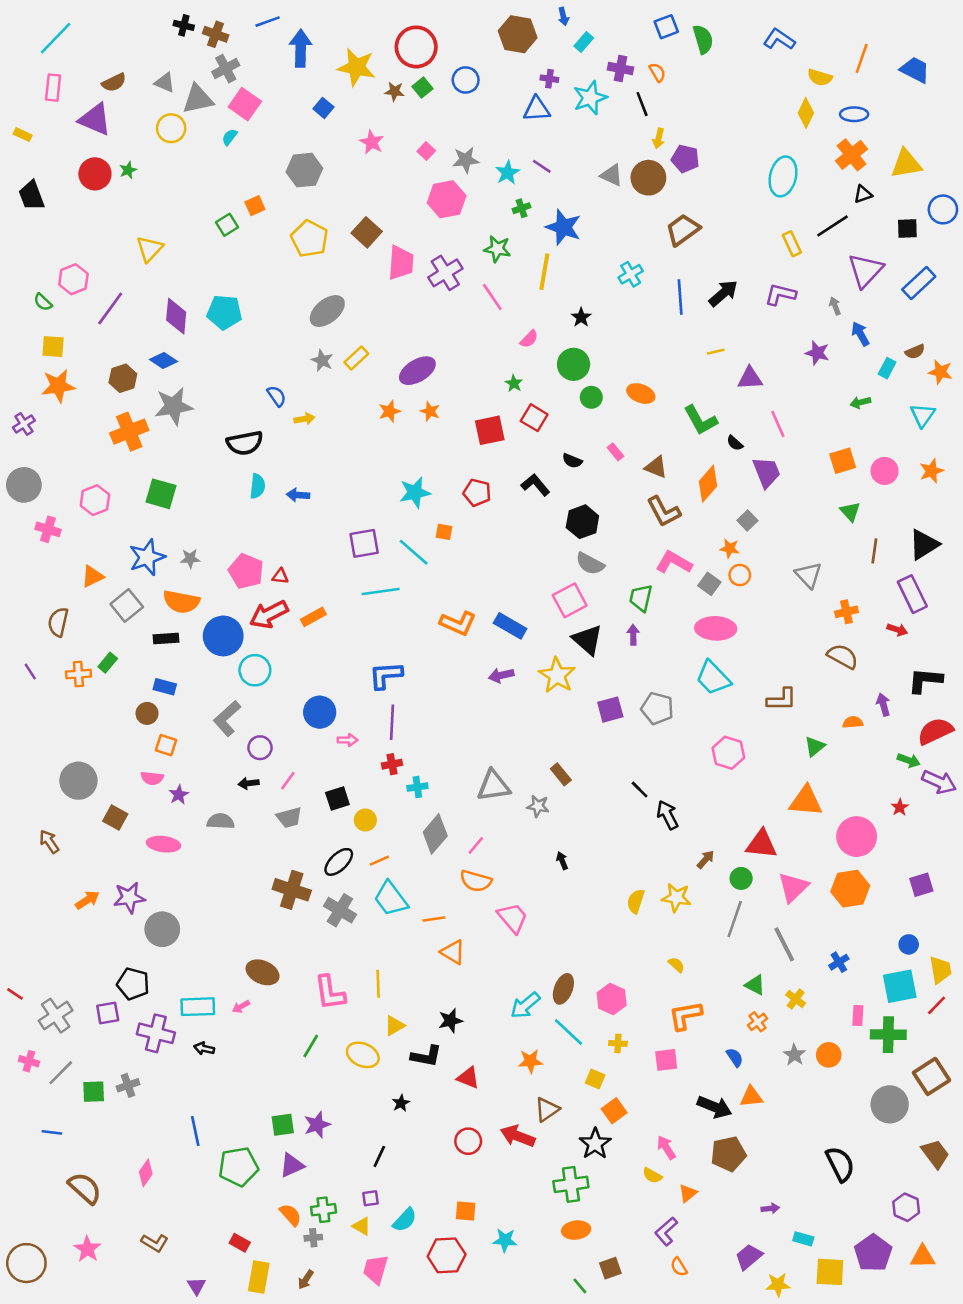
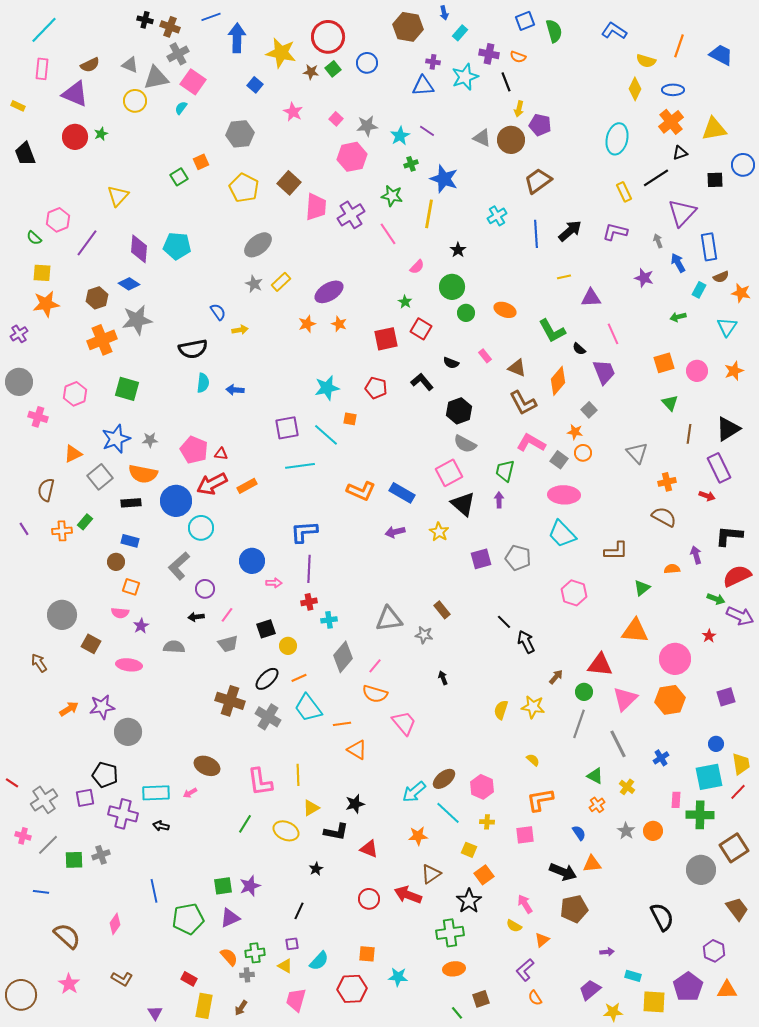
orange semicircle: (657, 72) -> (518, 57), turned 140
blue rectangle: (919, 283) -> (709, 247), moved, turned -56
yellow star: (557, 675) -> (439, 532), size x0.7
brown ellipse: (563, 989) -> (444, 779), turned 30

